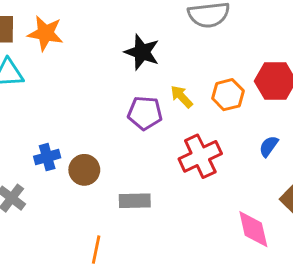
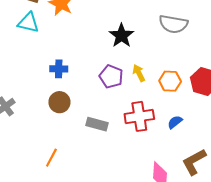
blue semicircle: (269, 146) -> (175, 122), moved
blue cross: (47, 157) -> (59, 69), moved
gray rectangle: (135, 201) -> (97, 124), moved

